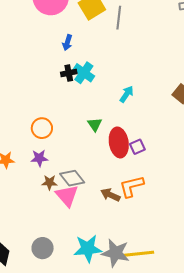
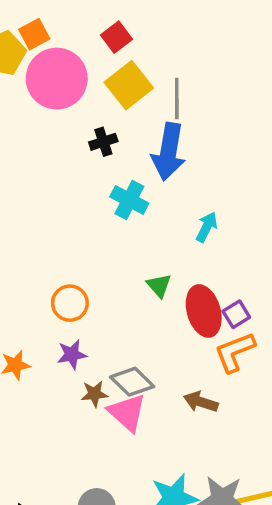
blue arrow: (67, 43) -> (169, 152), moved, size x2.0
black cross: (69, 73) -> (103, 142), moved
orange L-shape: (132, 186) -> (235, 352), moved

